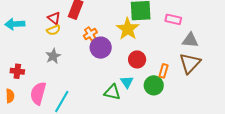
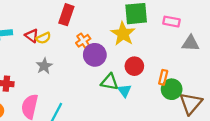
red triangle: (54, 18) -> (32, 36), moved
brown triangle: (190, 63) -> (191, 103), moved
green circle: (154, 85) -> (172, 89), moved
green triangle: (112, 92) -> (109, 82), moved

